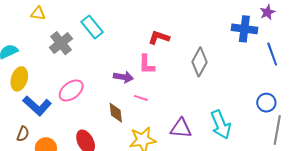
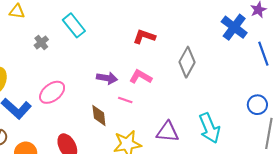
blue cross: (244, 29) -> (234, 27), turned 30
gray cross: (61, 43) -> (41, 42), size x0.6
pink L-shape: (147, 64) -> (141, 77), moved, turned 120

